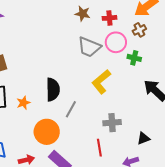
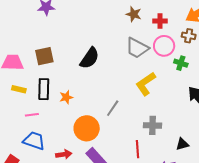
brown cross: (139, 30) -> (189, 36), turned 32
black semicircle: (53, 90) -> (90, 58), moved, turned 30

